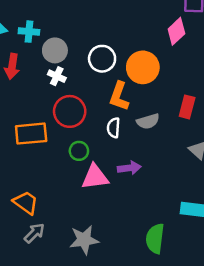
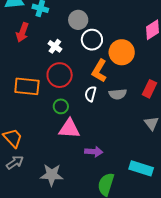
gray circle: (55, 50) -> (78, 20), moved
purple arrow: (129, 168) -> (94, 152), moved

